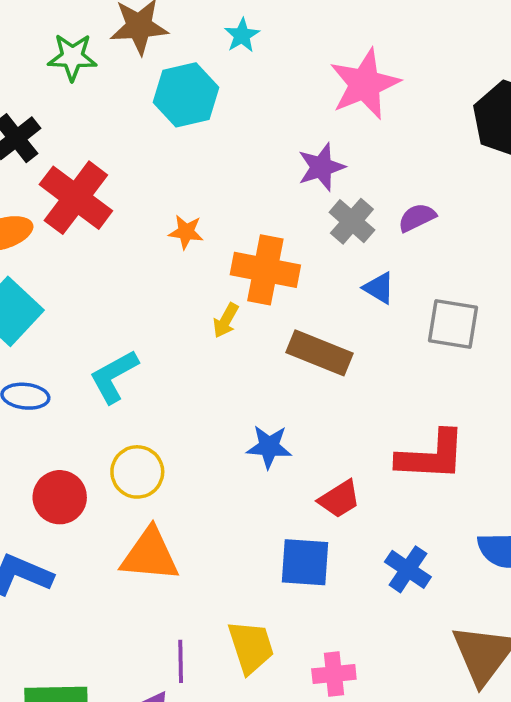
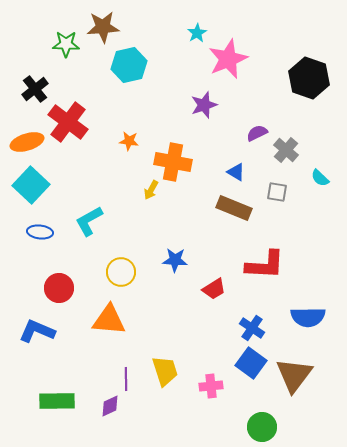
cyan star: (242, 35) -> (197, 33), moved
gray cross: (352, 221) -> (286, 150), moved
gray square: (453, 324) -> (277, 192), size x0.7
brown rectangle: (319, 353) -> (234, 208), moved
yellow circle: (137, 472) -> (121, 272), moved
blue square: (305, 562) -> (251, 363), moved, turned 32

